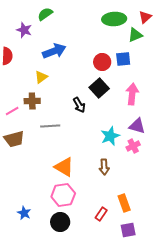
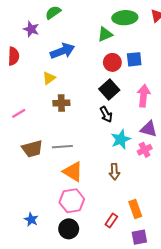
green triangle: (135, 35) -> (105, 34), moved
brown cross: (32, 101) -> (61, 103), moved
black arrow: (79, 105) -> (106, 114), moved
gray line: (50, 126) -> (62, 147), moved
brown trapezoid: (14, 139) -> (32, 149), moved

